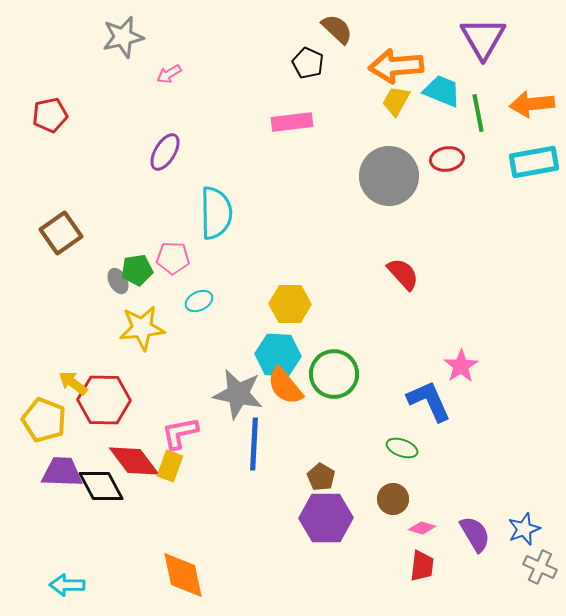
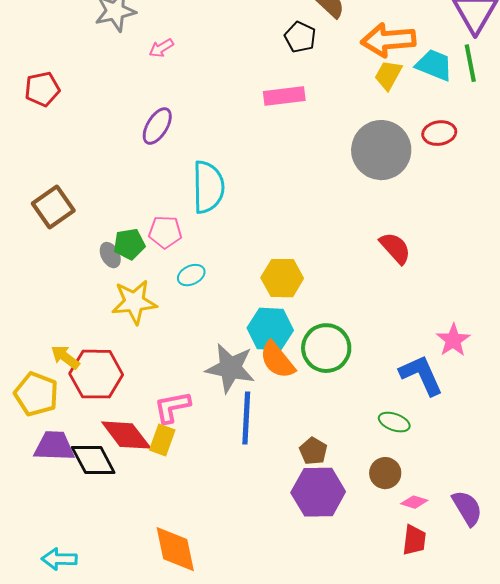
green line: (478, 113) -> (470, 63), moved

